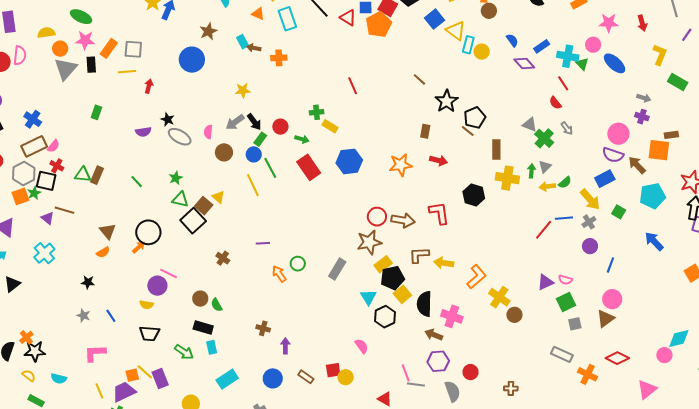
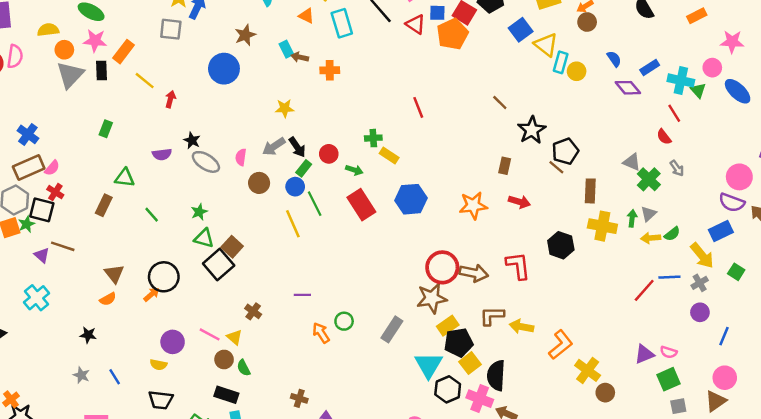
gray square: (133, 49) -> (171, 29), moved
yellow line: (127, 72) -> (145, 81), turned 42
green triangle: (83, 175) -> (125, 178), moved
yellow triangle: (218, 197) -> (235, 337), moved
red circle: (377, 217) -> (442, 267), size x1.4
pink line: (169, 274) -> (210, 334), moved
cyan triangle: (368, 297) -> (428, 365), size x1.4
pink cross: (452, 316) -> (480, 399), moved

